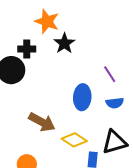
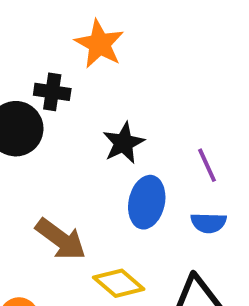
black star: (64, 43) -> (124, 143), moved

